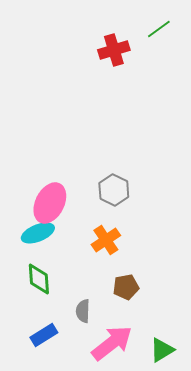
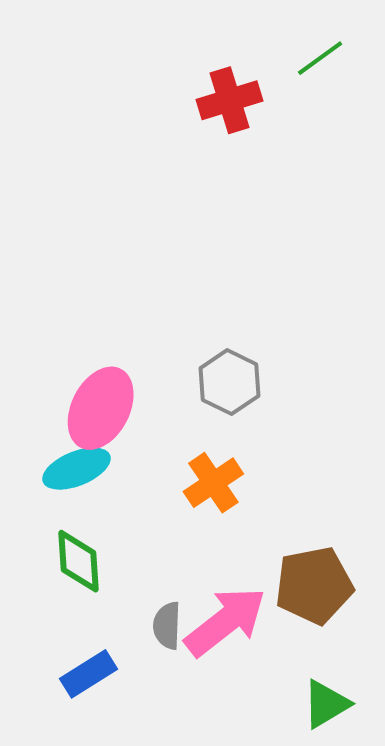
brown pentagon: (126, 287) -> (314, 585), moved, size x1.5
pink arrow: (112, 343) -> (225, 622), moved

